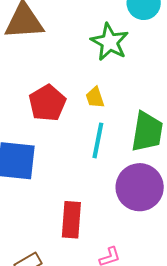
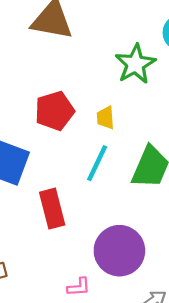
purple circle: (140, 187) -> (119, 251), moved
red rectangle: (71, 220) -> (52, 209), moved, turned -33

